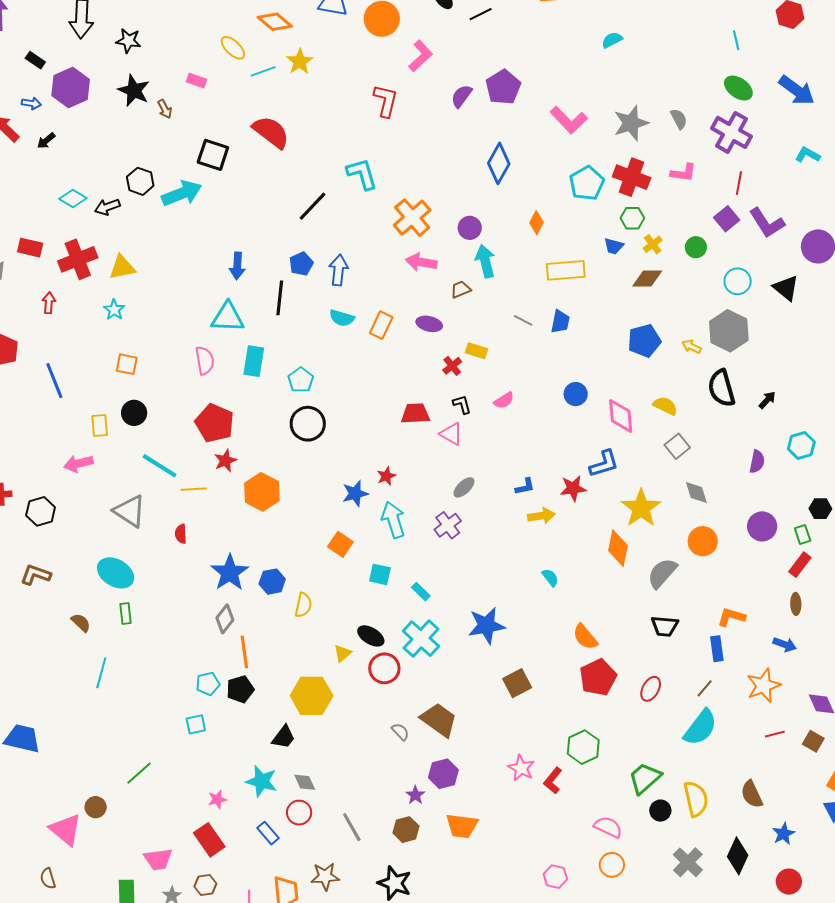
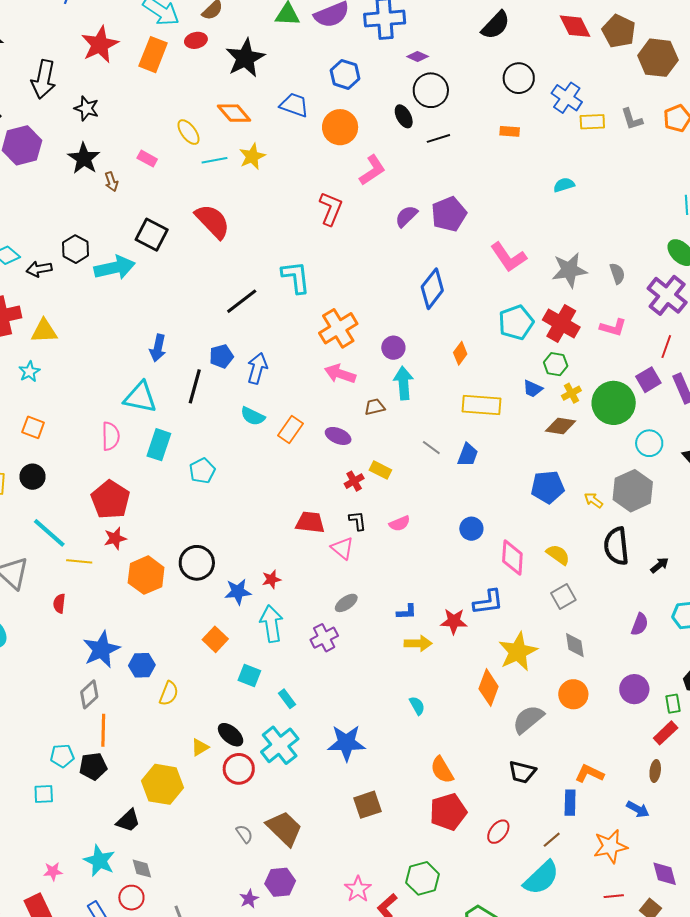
green circle: (696, 247) -> (614, 403), size x2.0
black circle: (308, 424) -> (197, 563), moved

